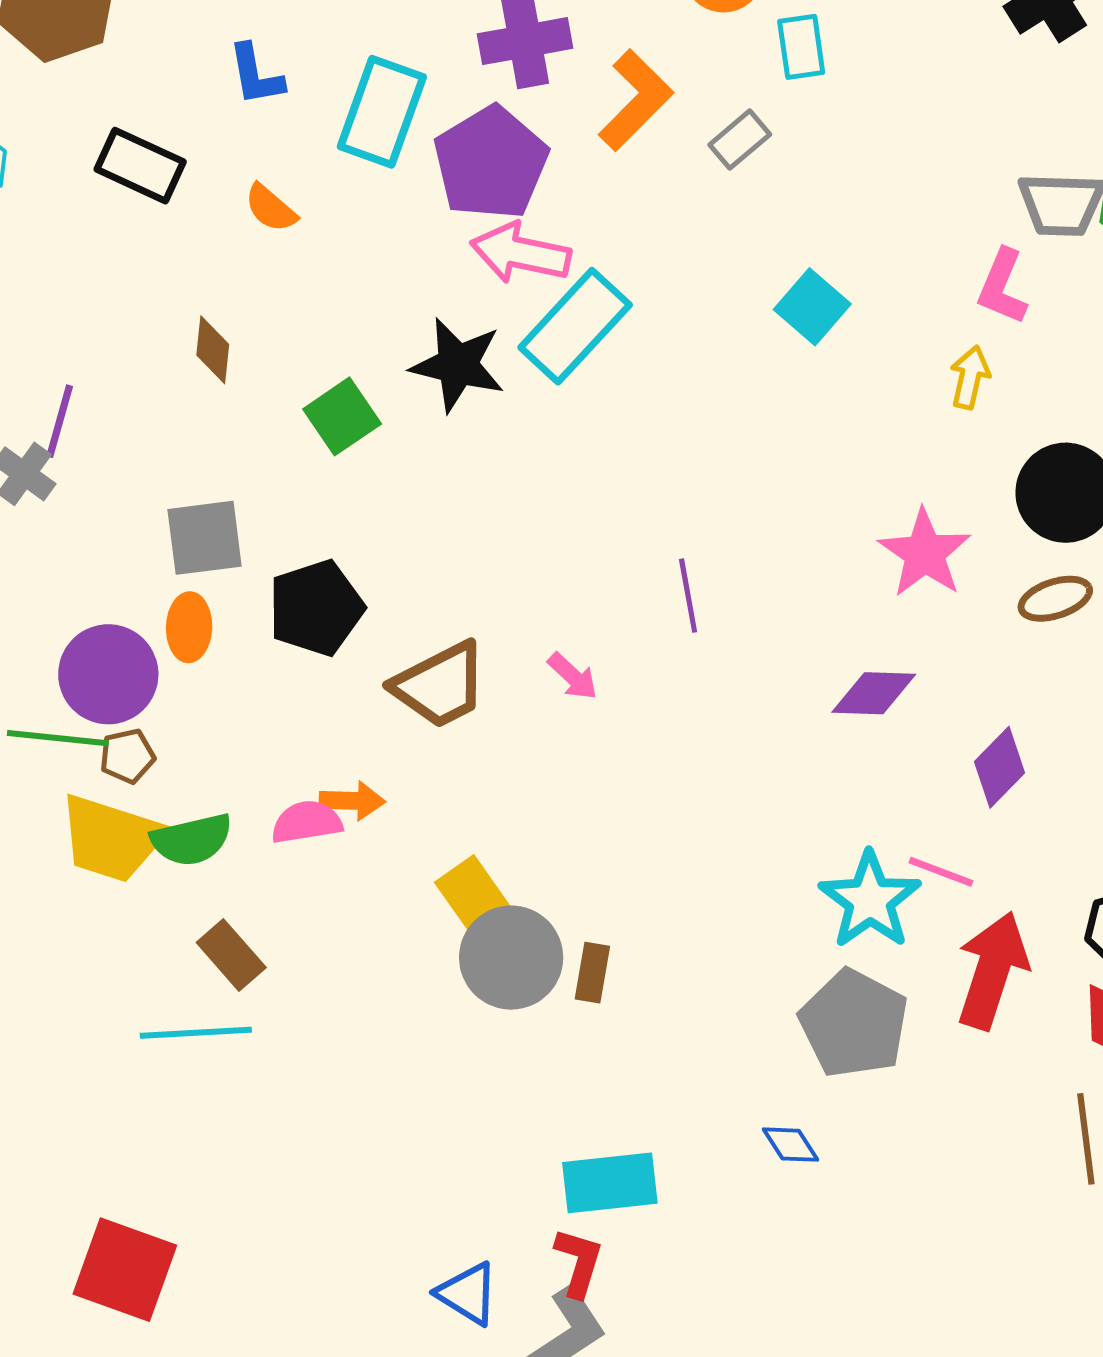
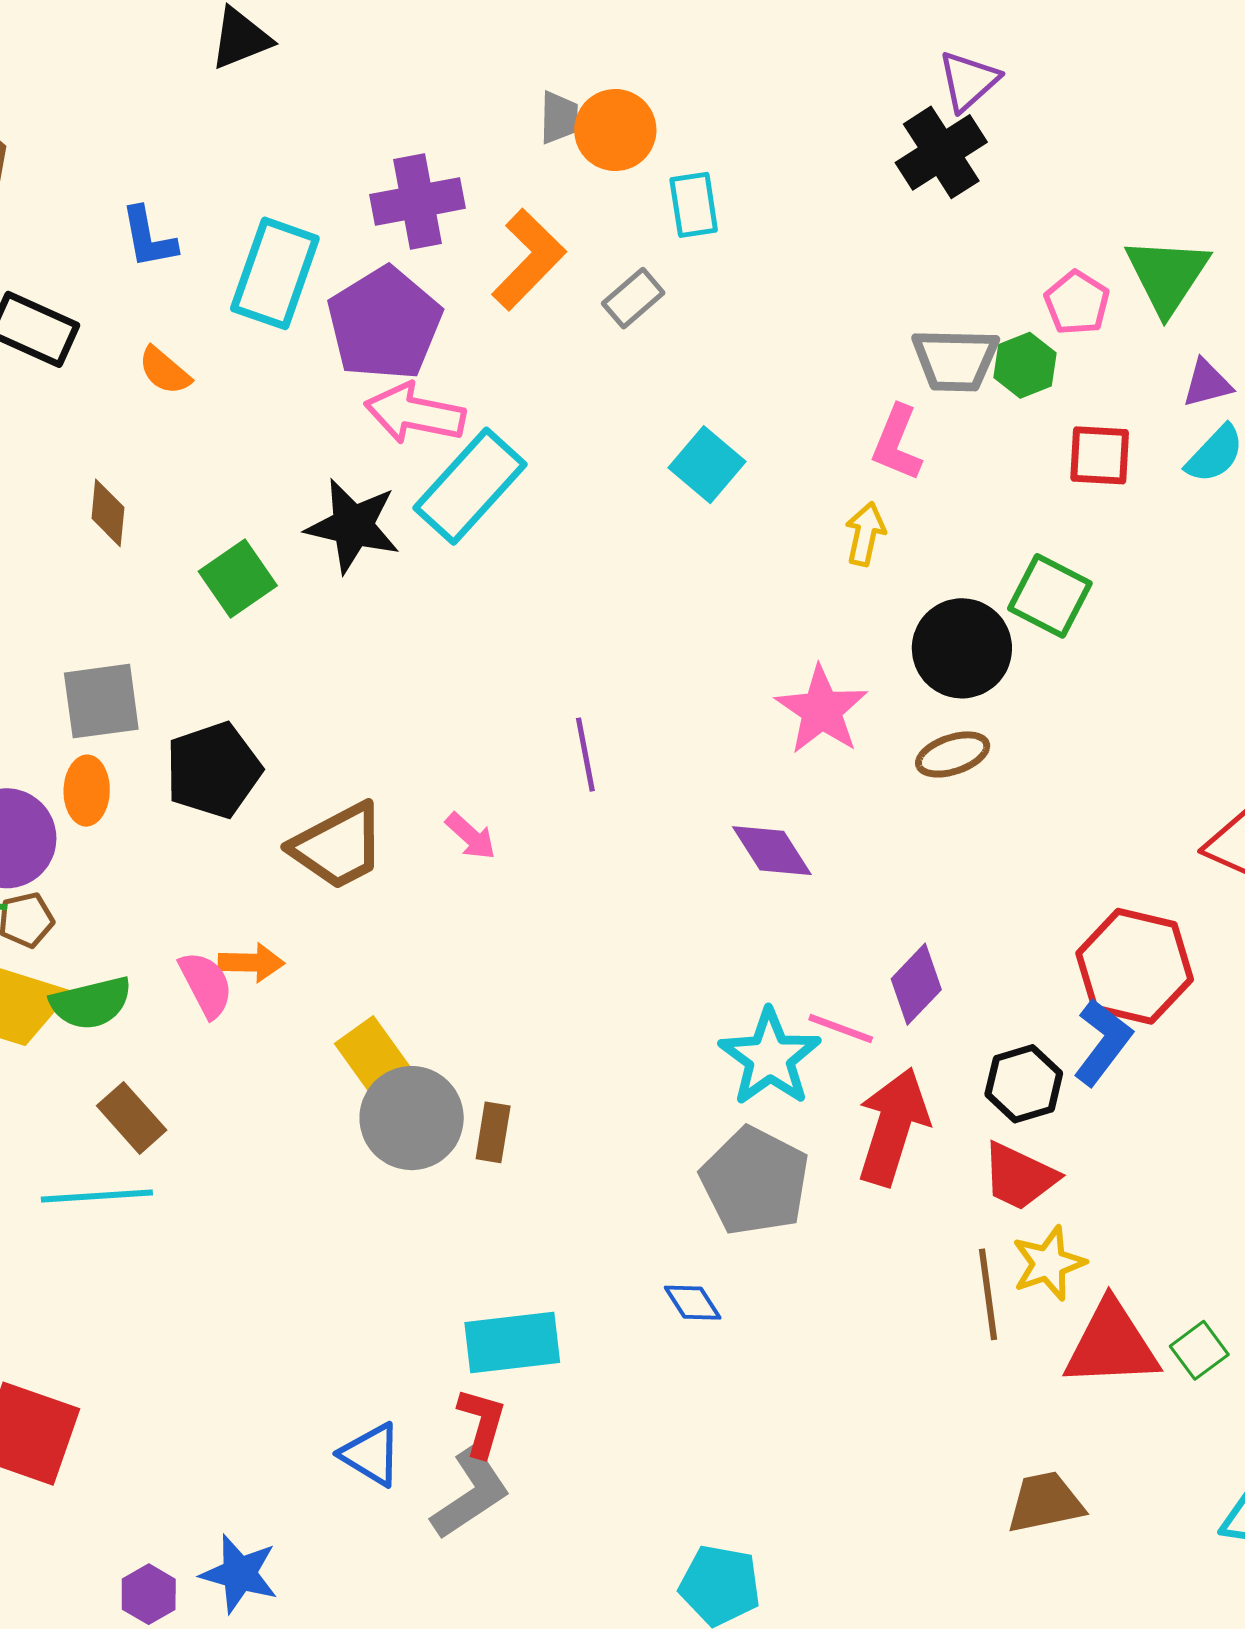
purple diamond: (874, 693) -> (772, 851), turned 56
purple diamond: (999, 767) -> (916, 984), moved
pink semicircle: (307, 822) -> (206, 984), turned 72

